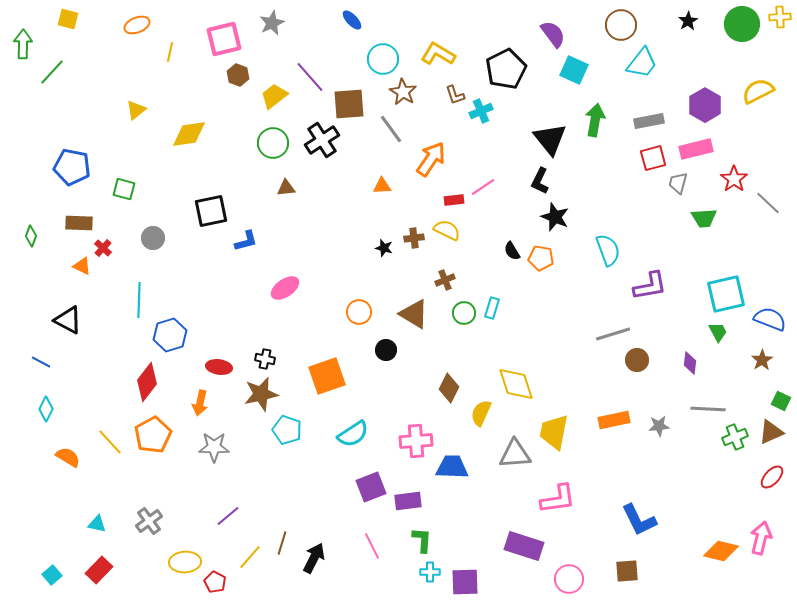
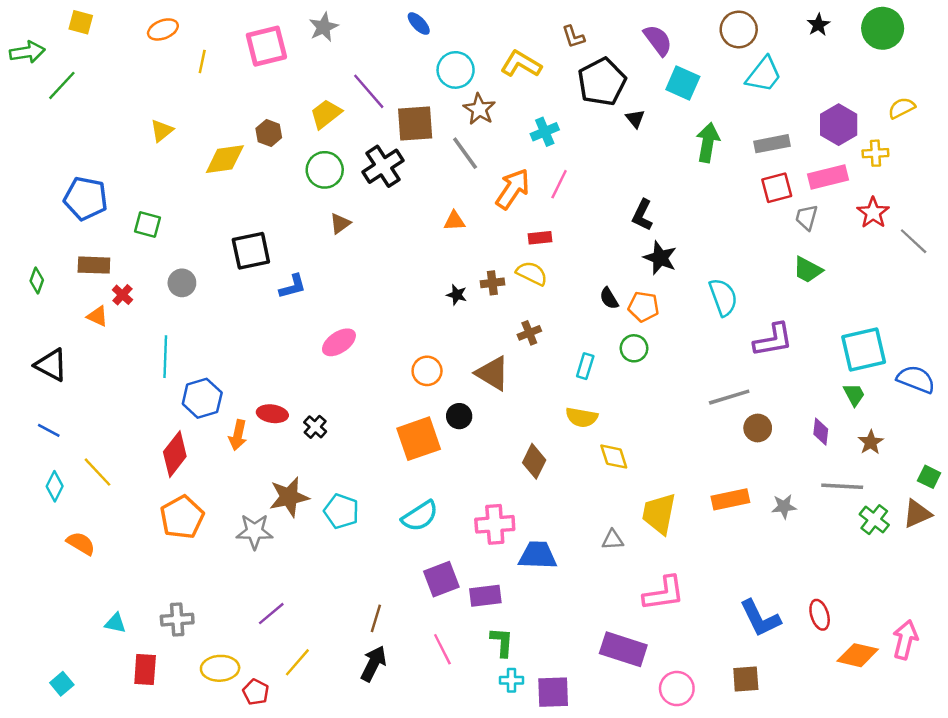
yellow cross: (780, 17) -> (875, 153), moved
green arrow: (23, 44) -> (27, 52), turned 80
brown hexagon: (238, 75) -> (269, 133), moved
yellow semicircle: (758, 91) -> (902, 108), size x0.7
brown L-shape: (455, 95) -> (573, 37), moved
cyan cross: (481, 111) -> (545, 132), moved
black triangle: (550, 139) -> (635, 119), moved, size x0.5
pink line: (483, 187) -> (559, 184), moved, turned -30
brown triangle: (286, 188) -> (340, 223), turned -30
green trapezoid: (704, 218) -> (808, 270), moved, turned 32
green circle: (464, 313) -> (634, 348), moved
black triangle: (68, 320) -> (51, 365), moved
black cross: (265, 359) -> (315, 427), turned 30
brown star: (762, 360) -> (871, 442), moved
red ellipse: (219, 367) -> (272, 414), moved
orange square: (327, 376) -> (419, 439), moved
yellow diamond: (516, 384) -> (614, 457), size x0.7
brown star: (261, 394) -> (289, 497), moved
orange arrow: (200, 403) -> (238, 435), moved
yellow semicircle: (481, 413) -> (582, 417), moved, turned -104
green cross: (735, 437) -> (874, 520), turned -30
yellow line: (110, 442) -> (97, 472), moved
gray triangle: (515, 454) -> (613, 540), size x0.6
red ellipse: (772, 477) -> (820, 615), moved, turned -60
gray cross: (149, 521) -> (177, 620), turned 32
brown line: (282, 543) -> (376, 618), moved
red rectangle: (99, 570) -> (145, 669), moved, turned -40

